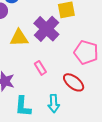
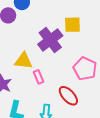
yellow triangle: (19, 38) -> (23, 61), moved

